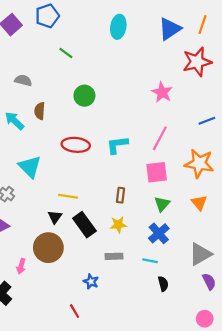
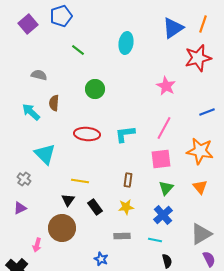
cyan ellipse: (118, 27) -> (126, 43), moved
black rectangle: (84, 225) -> (95, 207), size x0.7

